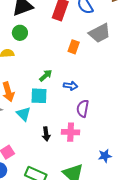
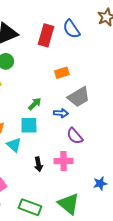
gray trapezoid: (100, 33) -> (79, 97), moved
orange rectangle: (74, 47) -> (62, 73), turned 56
purple semicircle: (83, 109) -> (75, 136), turned -48

